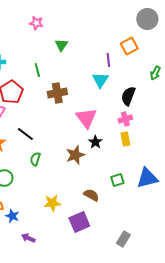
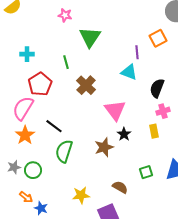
green triangle: (61, 45) -> (90, 37), size x1.6
cyan triangle: (100, 80) -> (129, 72), turned -42
brown cross: (57, 93) -> (86, 85), turned -36
pink cross: (125, 119) -> (163, 111), moved
green semicircle: (35, 159) -> (64, 151), size x1.6

